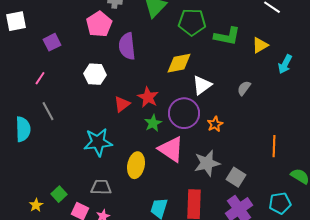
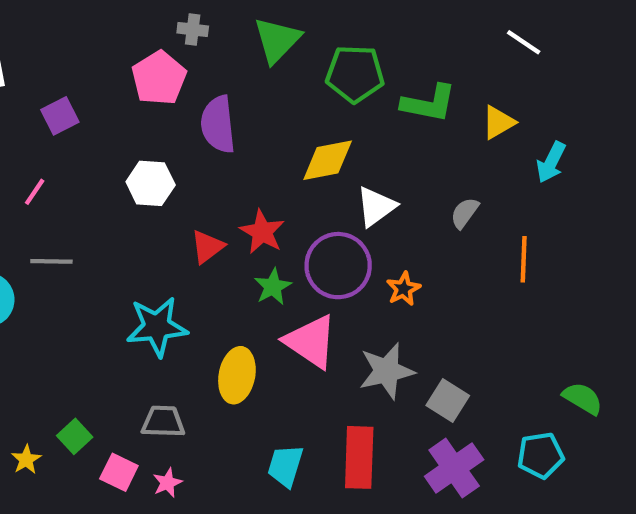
gray line: (48, 111) -> (51, 261), turned -60
orange line: (274, 146) -> (524, 259), moved

